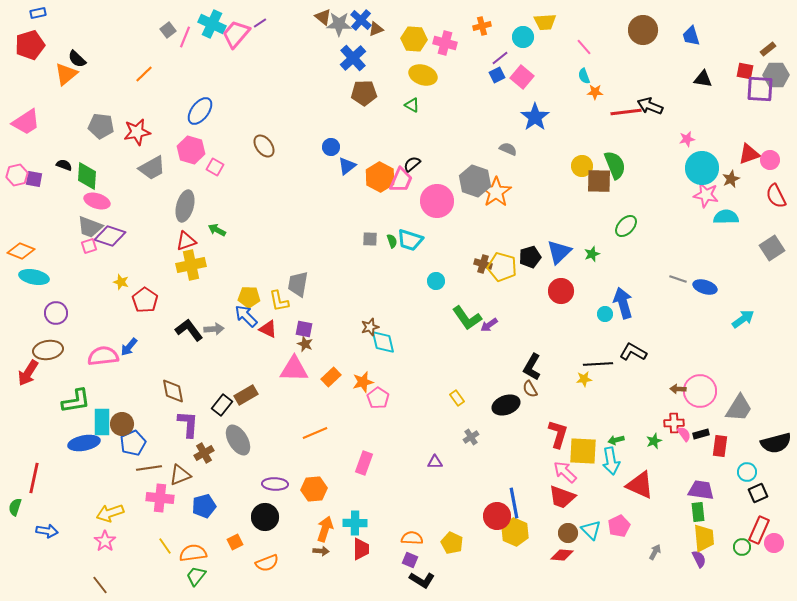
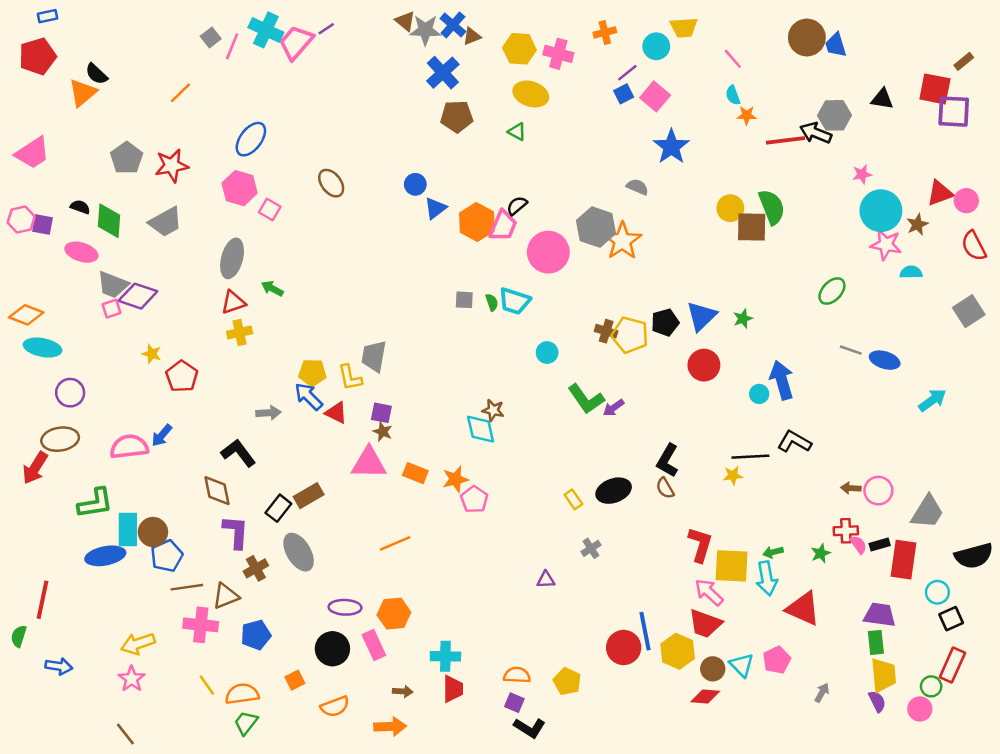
blue trapezoid: (691, 36) -> (836, 45), moved
red square: (745, 71) -> (935, 89), size x1.5
gray hexagon: (776, 75) -> (834, 115), moved
gray pentagon: (101, 126) -> (127, 158), turned 30
gray trapezoid: (152, 168) -> (166, 222), moved
pink ellipse: (97, 201) -> (81, 252), moved
cyan semicircle: (726, 217) -> (911, 272), size x0.7
green ellipse: (626, 226) -> (832, 291), moved
yellow cross: (191, 265) -> (240, 332), size x0.7
brown star: (370, 327) -> (493, 410), moved, turned 30
black L-shape: (189, 330) -> (238, 453), moved
orange rectangle: (331, 377) -> (415, 473), turned 66
pink circle: (700, 391) -> (878, 491), size x0.7
black ellipse: (506, 405) -> (614, 491), moved
red rectangle: (720, 446) -> (904, 560), size x1.4
pink rectangle: (364, 463) -> (374, 645), moved, turned -45
orange arrow: (325, 529) -> (390, 727), moved, turned 70
yellow hexagon: (515, 532) -> (678, 651), moved
pink circle: (774, 543) -> (920, 709), moved

